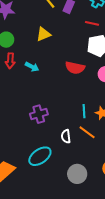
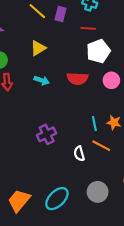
cyan arrow: (32, 67) -> (42, 80), moved
cyan ellipse: (40, 156) -> (57, 199), moved

